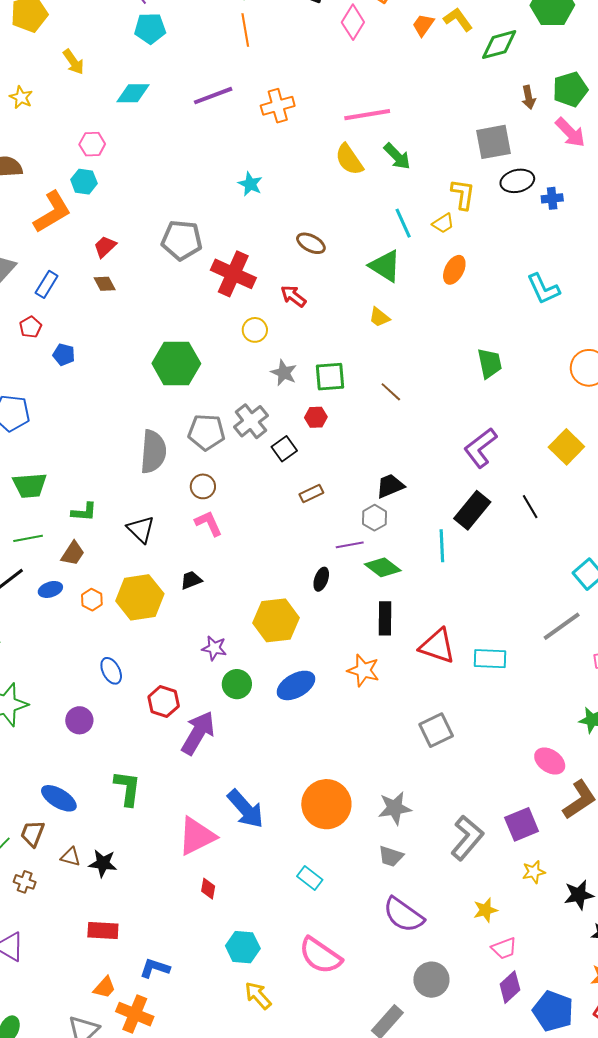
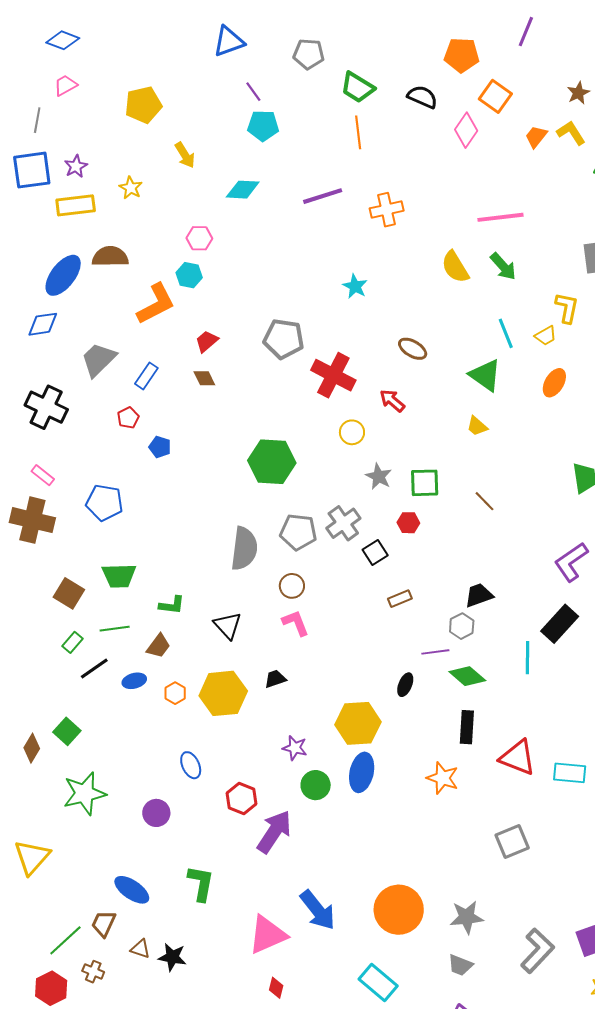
pink line: (367, 115) -> (500, 217), moved
blue ellipse: (296, 685) -> (362, 772), moved, turned -51
cyan rectangle: (310, 878) -> (378, 983), size x1.5

